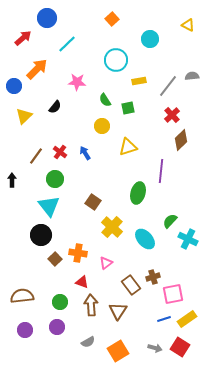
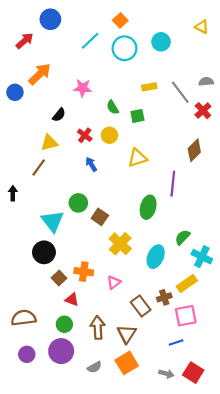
cyan line: (67, 44) -> (90, 41), moved
cyan circle: (116, 60) -> (124, 48), moved
gray line: (168, 86) -> (180, 92), turned -75
red cross: (172, 115) -> (203, 111), moved
yellow triangle: (24, 116) -> (49, 143), moved, turned 30
red cross: (60, 152) -> (85, 135), moved
green circle: (55, 179) -> (78, 203), moved
cyan ellipse: (145, 239) -> (156, 257), turned 65
red triangle: (82, 282) -> (72, 300), moved
yellow rectangle: (187, 319) -> (187, 283), moved
purple circle: (57, 327) -> (61, 351), size x1.5
orange square: (118, 351) -> (127, 363), moved

